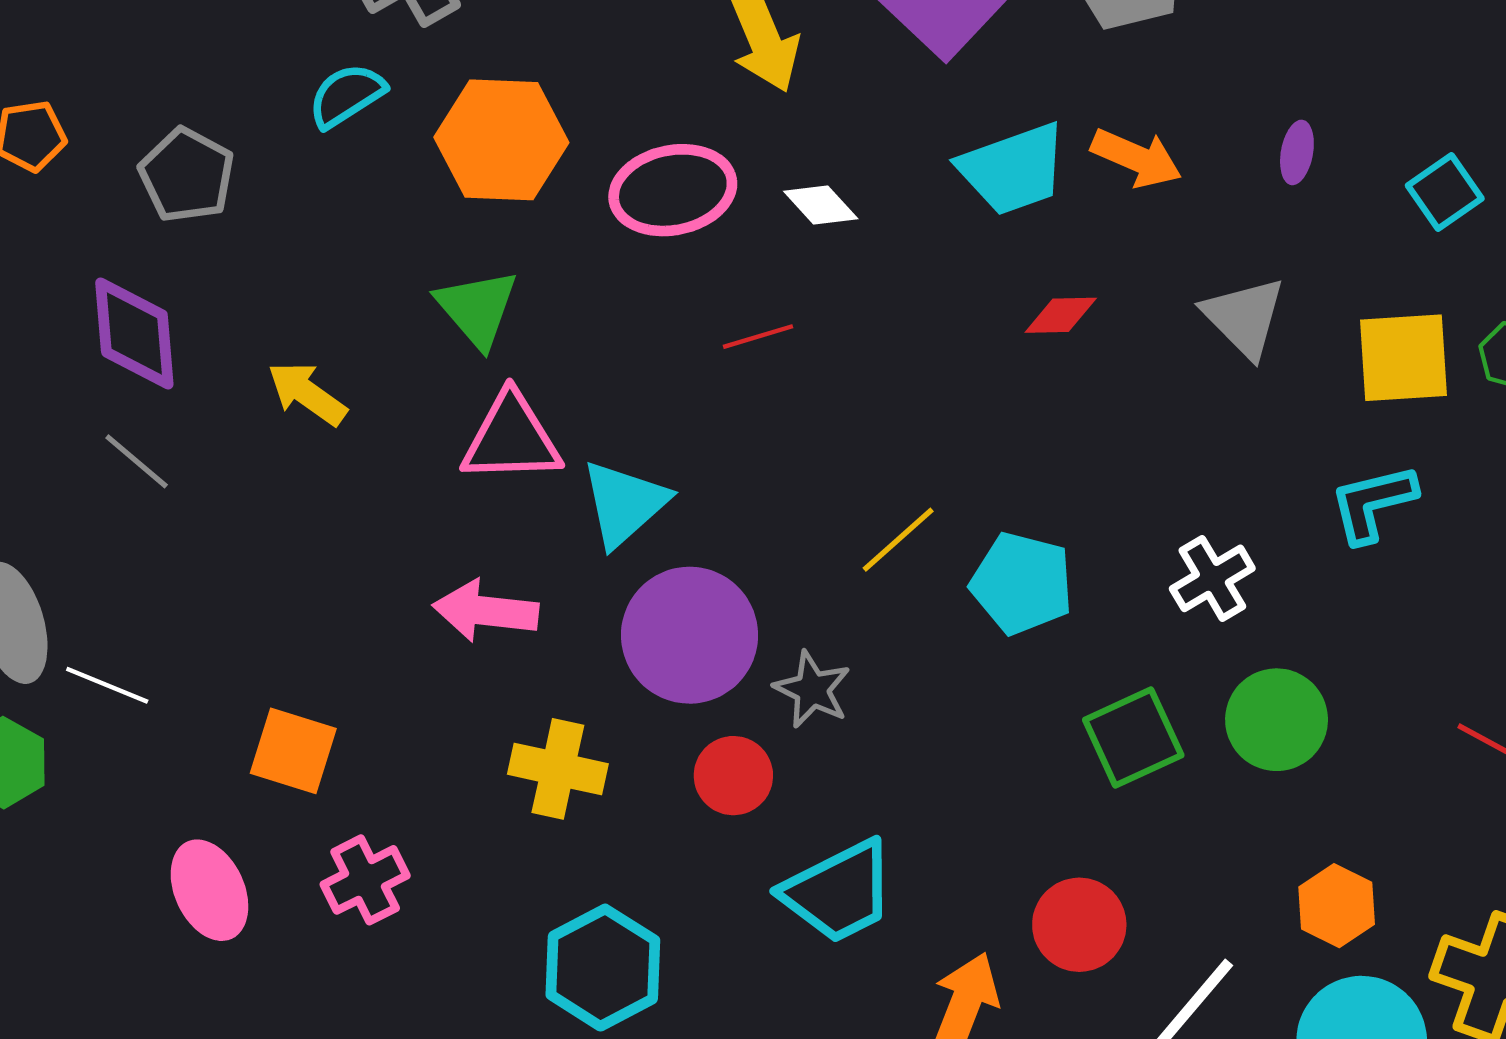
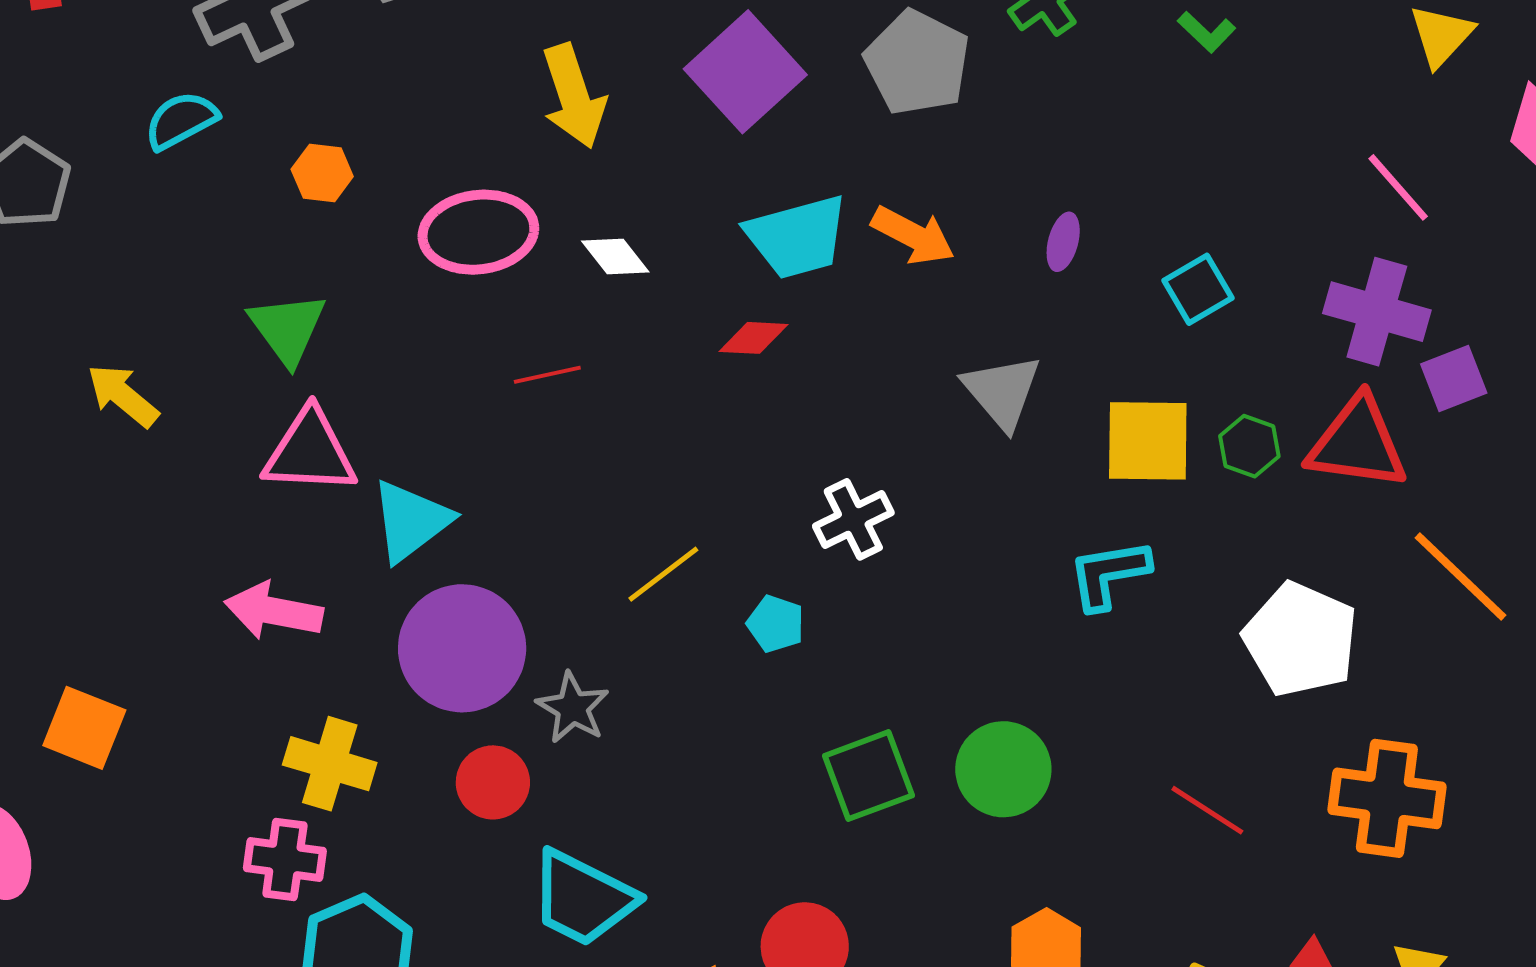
orange hexagon: (501, 140) -> (322, 173), size x0.5
red diamond: (1061, 315) -> (754, 338), moved
white cross: (1212, 578) -> (853, 519), moved
cyan pentagon: (1022, 583) -> (776, 624), size x0.6
pink cross: (365, 880) -> (285, 859), moved, turned 30
cyan trapezoid: (839, 892) -> (583, 898), turned 49

